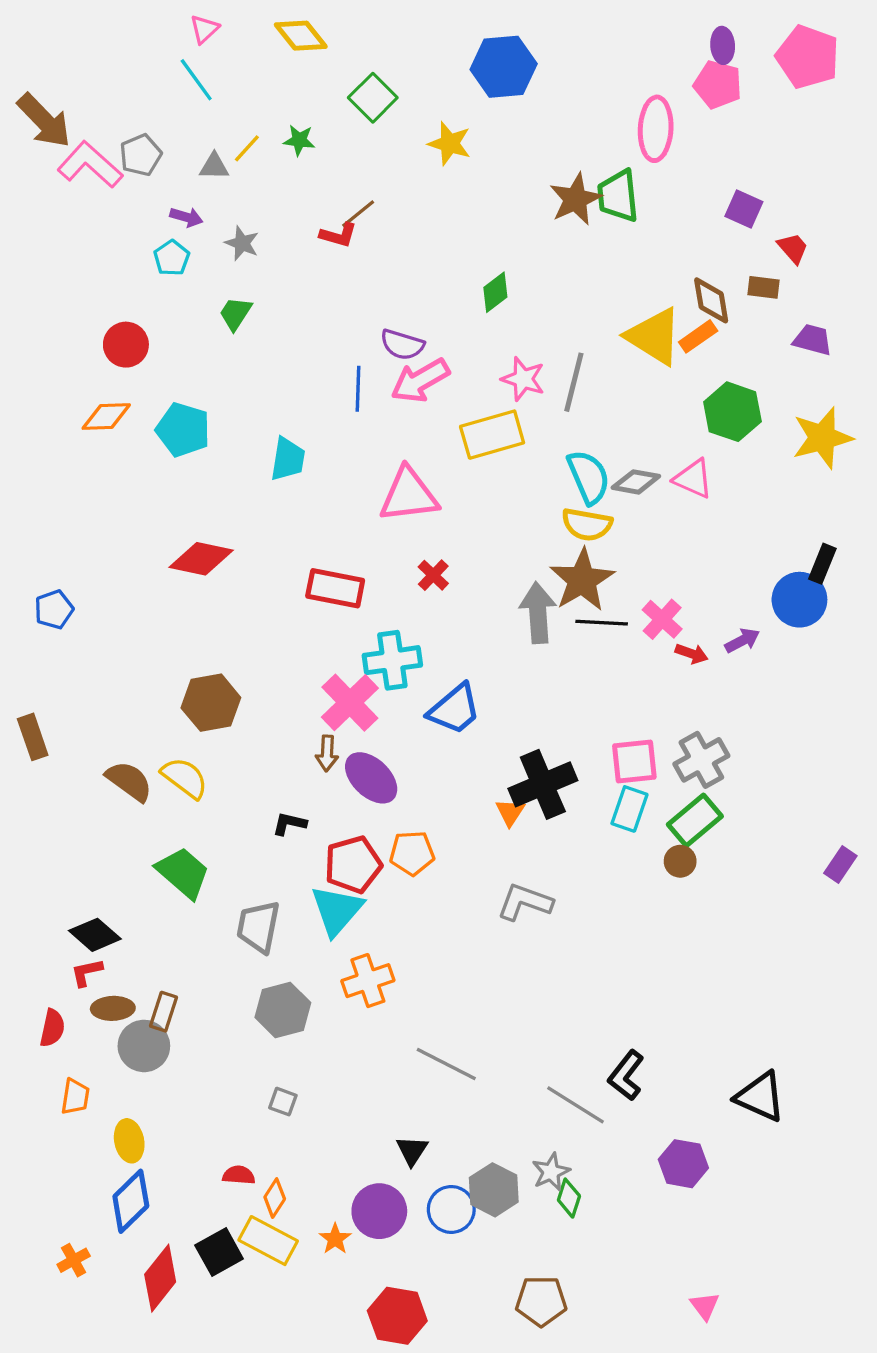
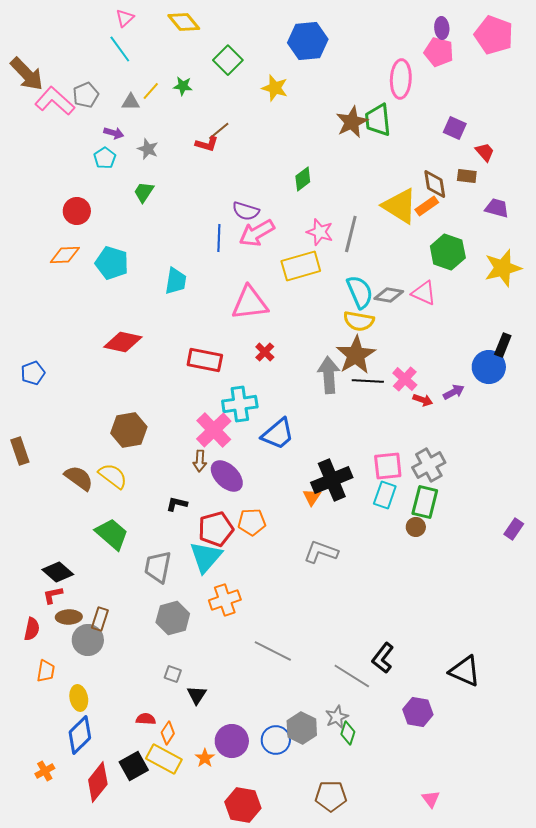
green rectangle: (695, 820) -> (425, 502), turned -36
black triangle: (412, 1151) -> (197, 695), moved

